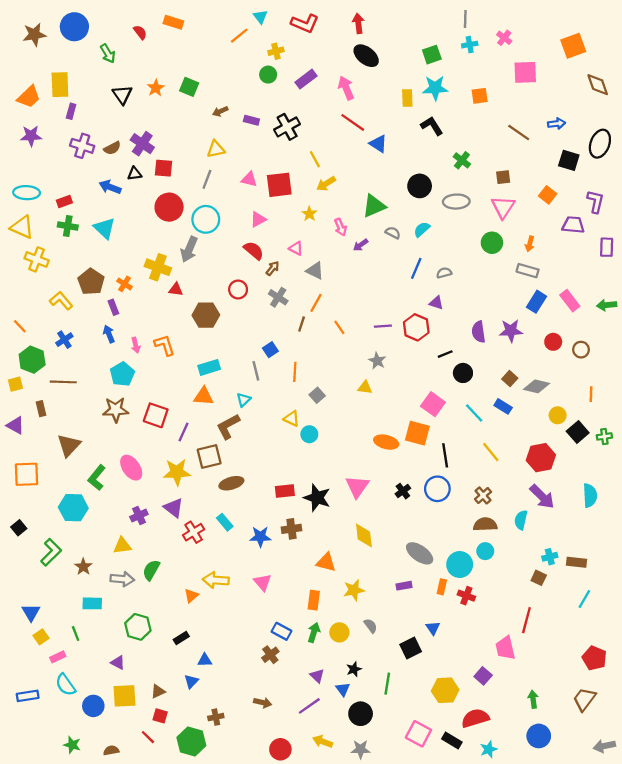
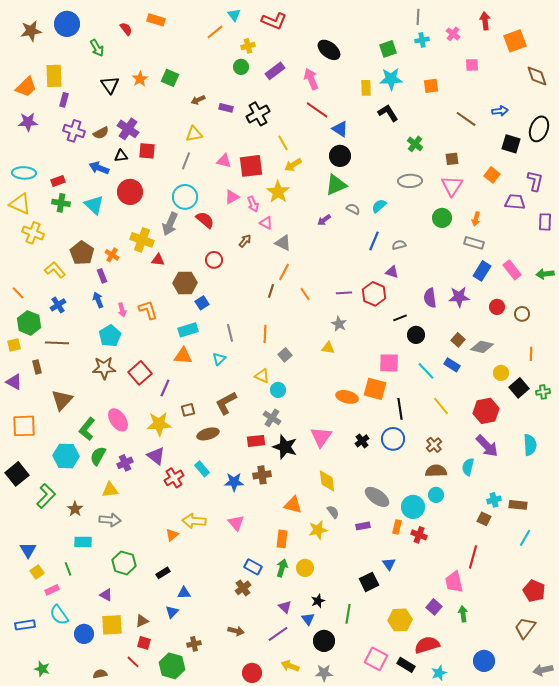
red arrow: (358, 23) -> (485, 21), moved
pink square: (525, 72) -> (472, 65), size x0.6
black circle: (420, 186) -> (340, 156), moved
red circle: (169, 207) -> (130, 192), moved
yellow star: (309, 214) -> (278, 192), size x1.6
pink arrow: (341, 227) -> (253, 204), moved
red semicircle: (254, 251) -> (205, 220), moved
gray cross: (278, 297) -> (272, 418), moved
blue square: (270, 350) -> (202, 303), moved
pink square: (433, 404) -> (389, 363), turned -35
red square: (156, 415) -> (140, 373), turned 30
brown L-shape: (228, 426) -> (226, 403), moved
brown square: (209, 456) -> (188, 410), size x0.6
black square: (19, 528) -> (17, 474), size x1.6
green semicircle: (151, 570) -> (98, 456), moved
gray semicircle: (371, 626) -> (333, 512), moved
green arrow: (533, 699) -> (463, 614), moved
green star: (72, 745) -> (42, 669), moved

